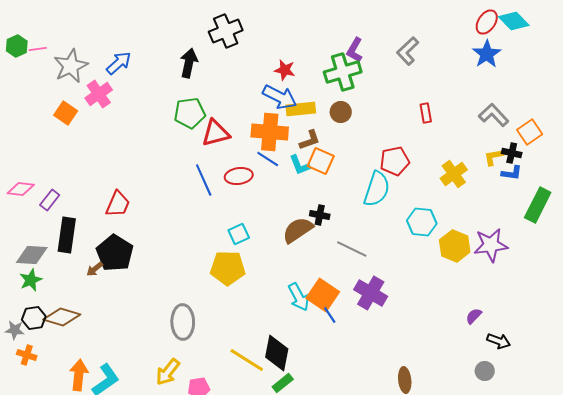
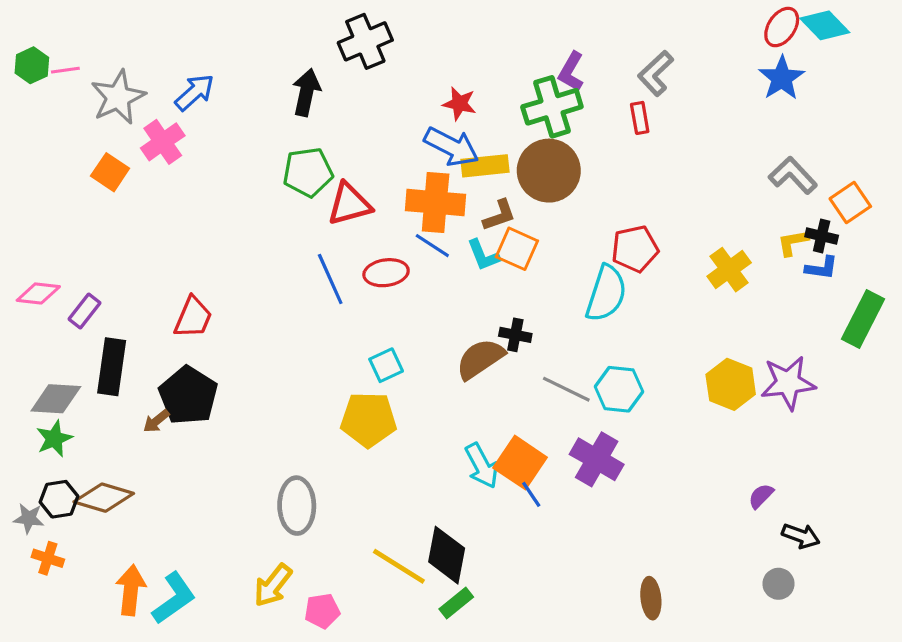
brown circle: (341, 112) -> (549, 171), size x1.8
red rectangle: (426, 113) -> (640, 118), moved
cyan hexagon: (422, 222) -> (619, 389), moved

